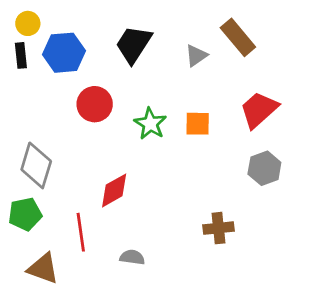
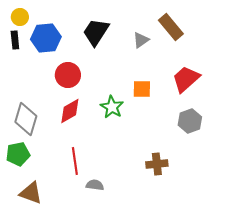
green star: (150, 124) -> (112, 107), moved
red diamond: (114, 190) -> (70, 111), moved
red line: (81, 232) -> (75, 161), moved

